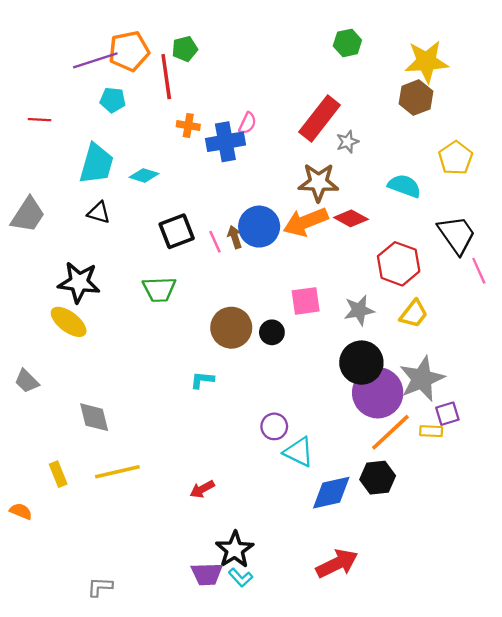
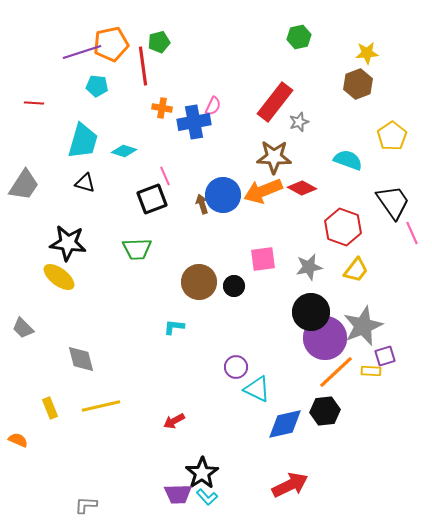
yellow star: (426, 62) -> (367, 53), size x0.6
pink line: (215, 242) -> (165, 176), moved

